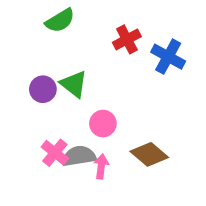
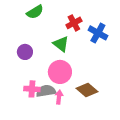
green triangle: (74, 84) -> (61, 44), moved
pink circle: (103, 124) -> (60, 72), size x1.5
pink cross: (55, 153) -> (32, 89), turned -35

